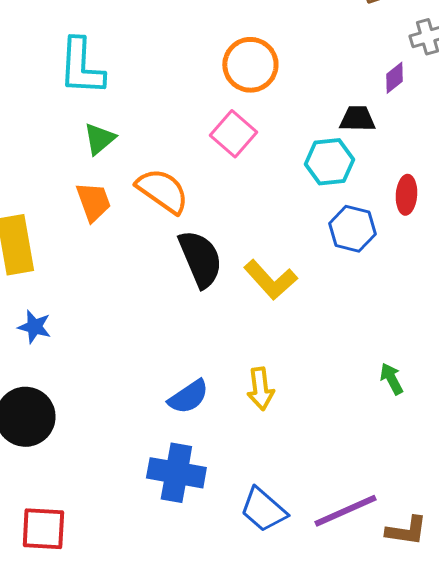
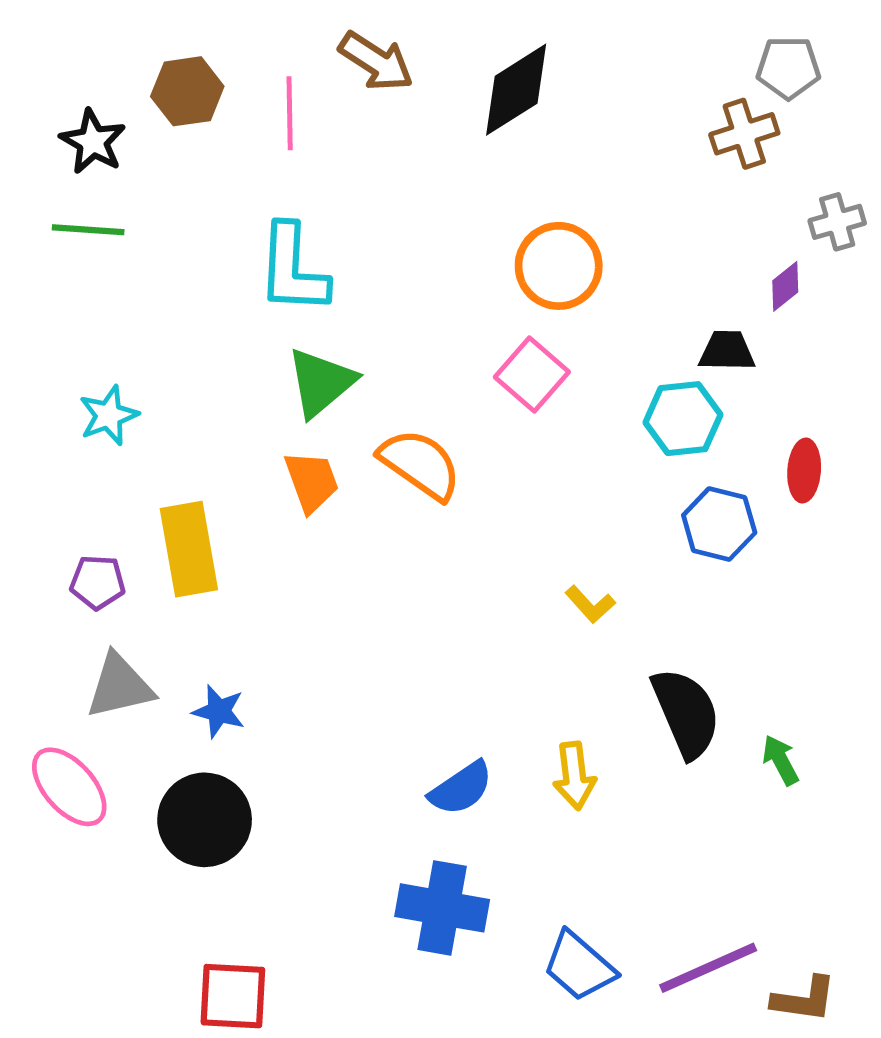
green triangle: (99, 139) -> (321, 382), size x1.4
black semicircle: (200, 259) -> (686, 713), moved
yellow L-shape: (270, 280) -> (590, 604), size x0.6
blue star: (34, 327) -> (219, 711), moved

